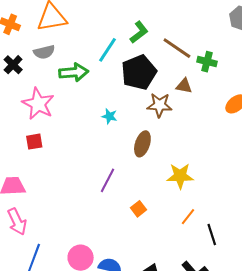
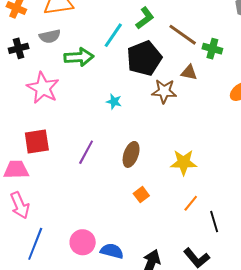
black cross: (13, 65) -> (19, 48), turned 30
red square: (34, 142) -> (37, 142), moved, size x1.5
brown ellipse: (142, 144) -> (131, 154), moved
purple line: (108, 180) -> (86, 152), moved

